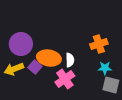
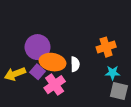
purple circle: (21, 44) -> (38, 47), moved
pink cross: (65, 79) -> (55, 85), moved

